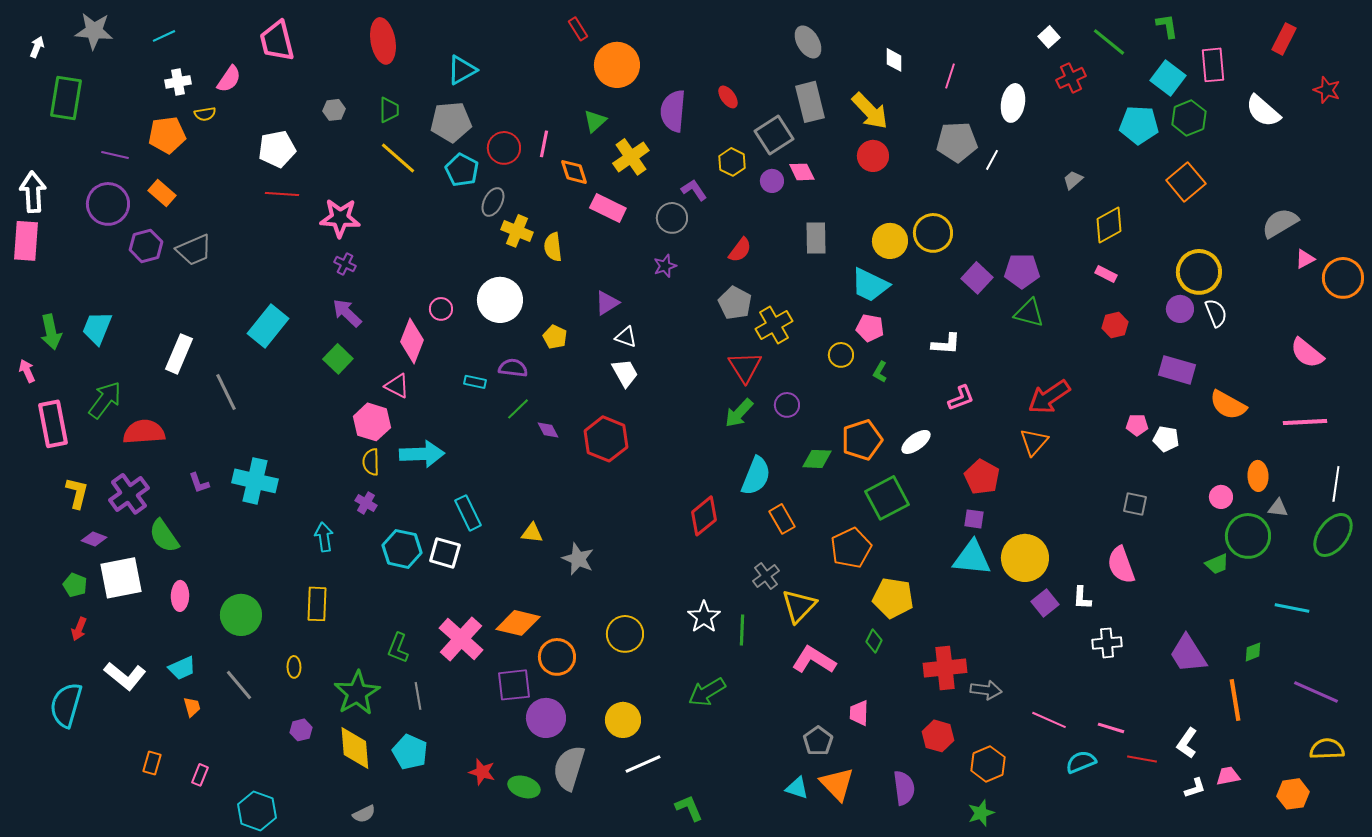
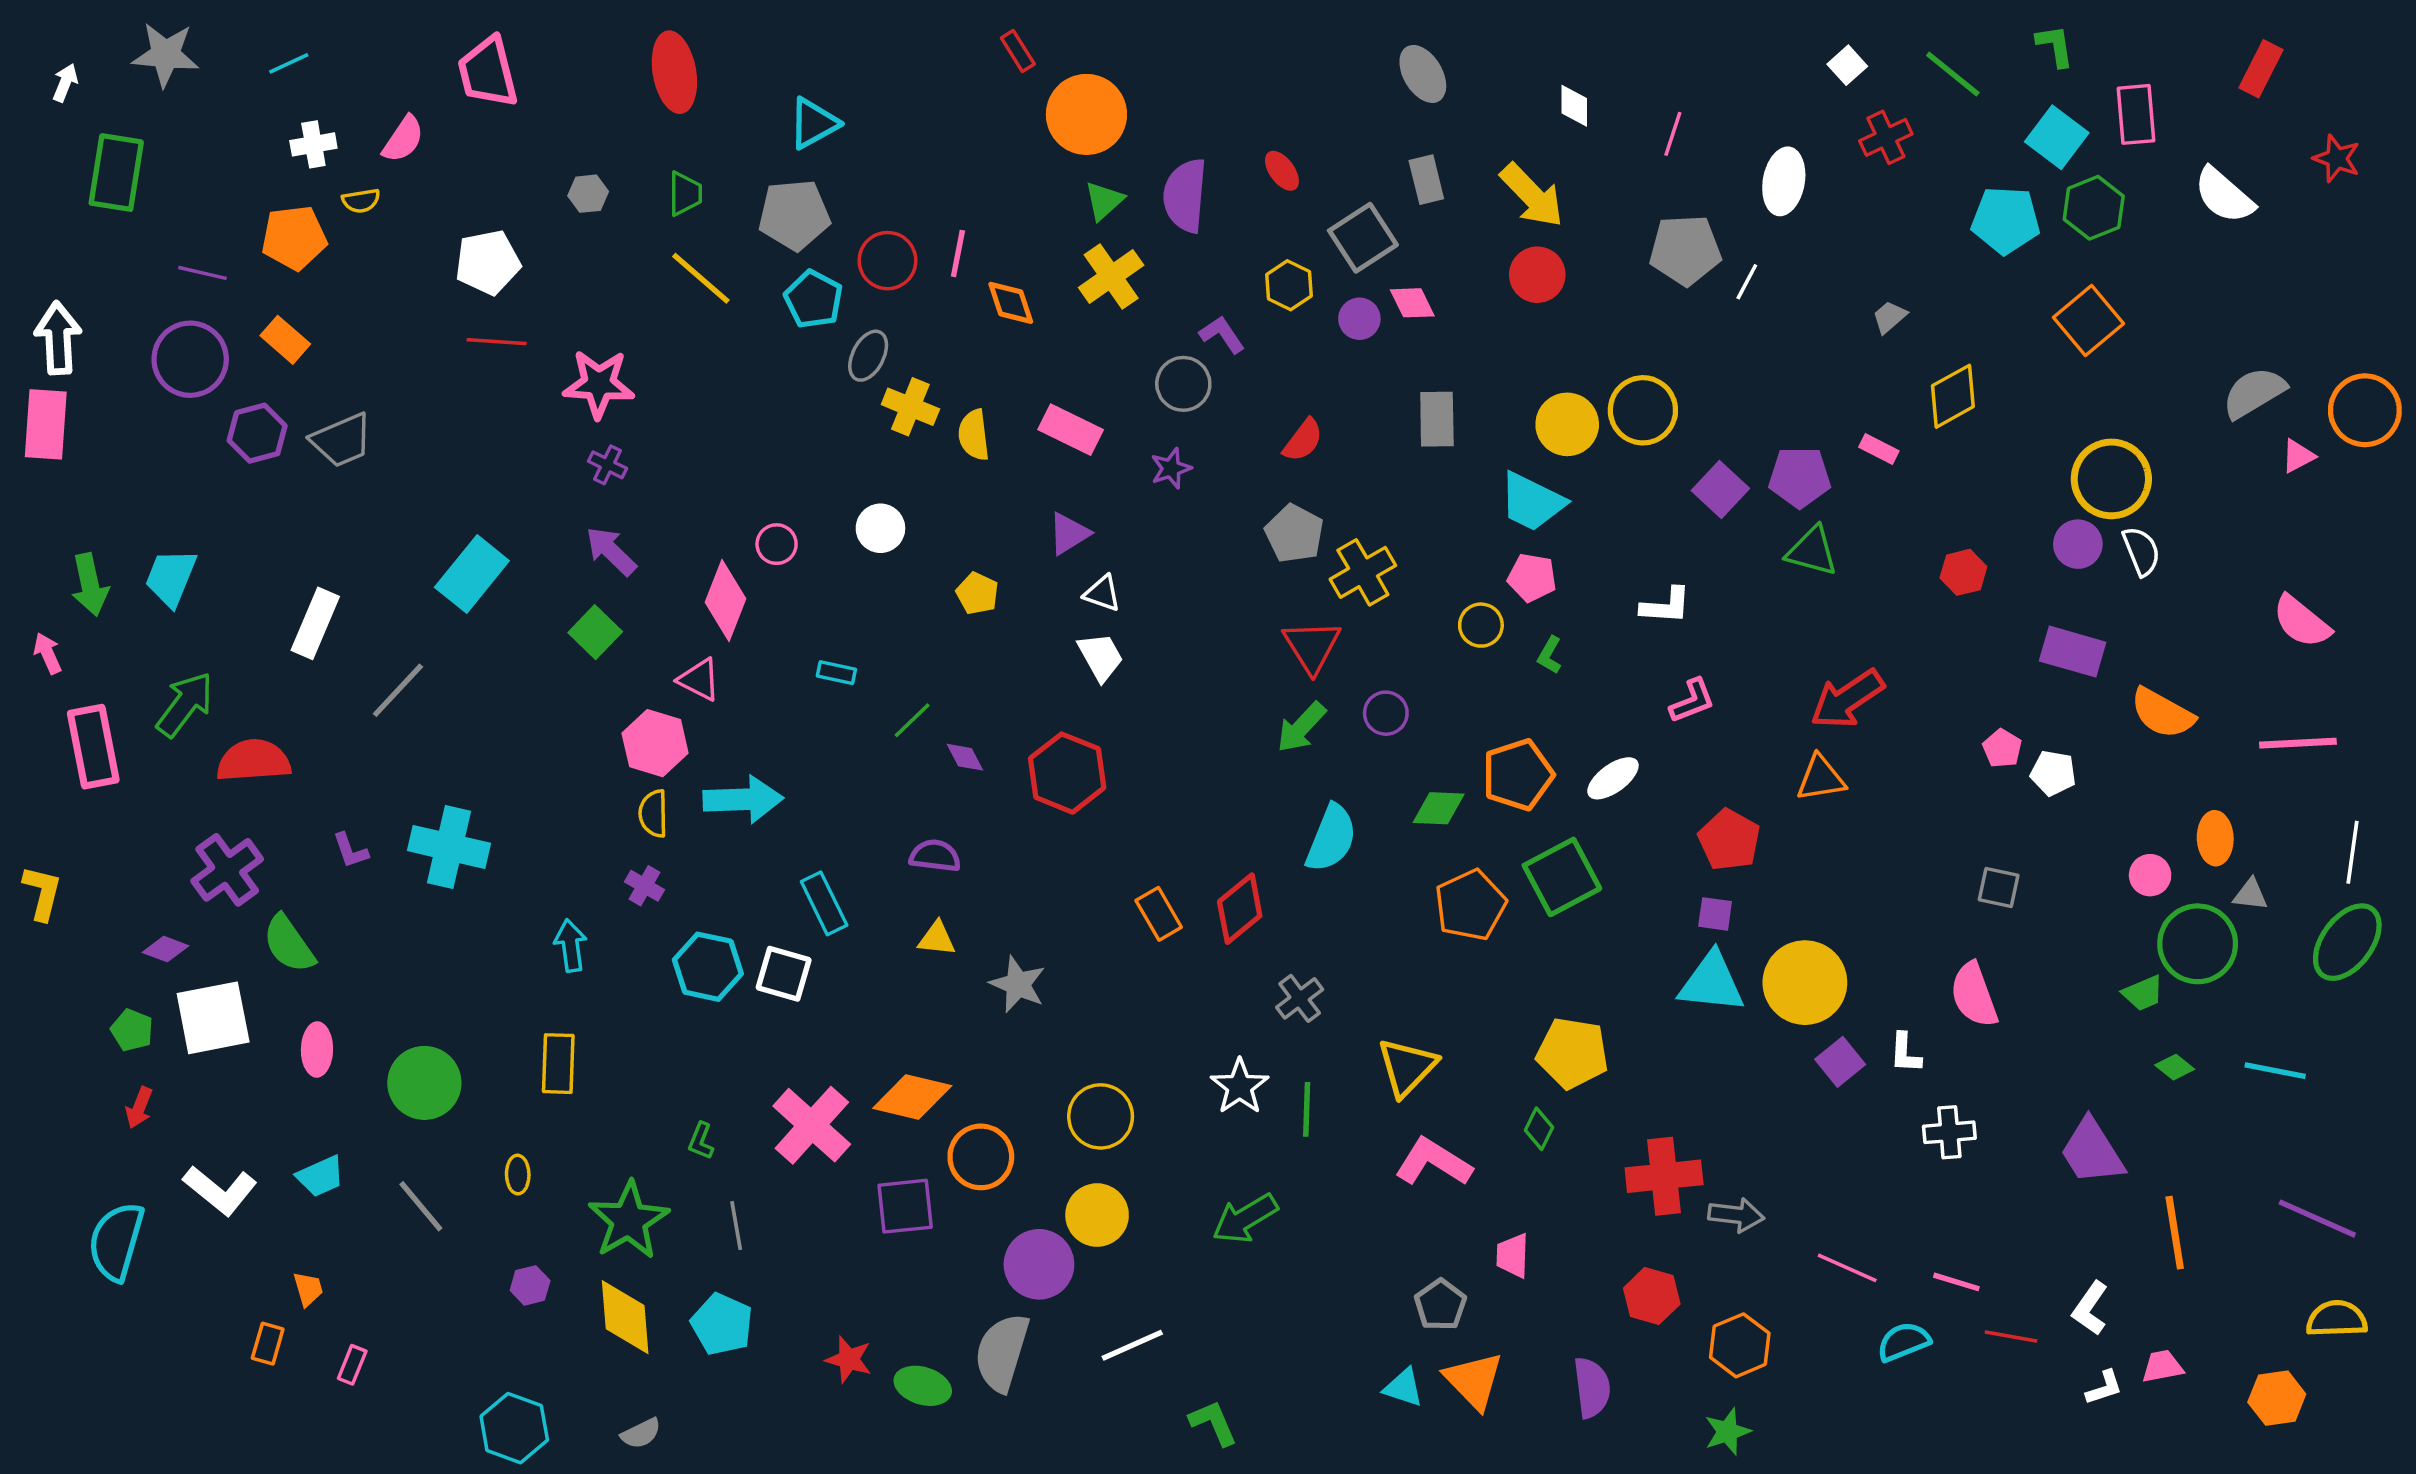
gray rectangle: (810, 102) -> (1426, 180), size x0.7
green triangle: (595, 121) -> (1104, 201), moved
pink rectangle: (608, 208) -> (1071, 430), moved
pink rectangle: (1106, 274) -> (1879, 449), moved
orange circle: (1343, 278) -> (2365, 410), moved
white circle: (500, 300) -> (880, 528), size x0.6
purple semicircle: (513, 368) -> (935, 856), moved
gray line: (226, 392) -> (398, 690), turned 69
pink pentagon: (1137, 425) -> (2002, 748), turned 30
orange triangle: (1034, 442) -> (1821, 778), turned 40
yellow L-shape: (77, 493) -> (42, 893), moved
orange rectangle: (782, 519) -> (1159, 914), moved
orange pentagon: (851, 548) -> (1470, 905), moved
gray cross: (766, 576) -> (1300, 998), moved
green L-shape: (398, 648) -> (701, 1141), size x0.7
green diamond: (1253, 652) -> (2175, 1067), moved, turned 60
orange trapezoid: (192, 707) -> (308, 1289), moved
purple circle: (546, 718) -> (1039, 1264), moved
yellow circle: (623, 720) -> (1097, 1215), moved
cyan hexagon: (257, 811) -> (514, 1428), moved

